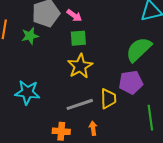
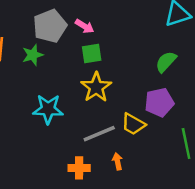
green semicircle: (139, 49) -> (166, 62), size x0.7
cyan star: (27, 92) -> (48, 109), moved
yellow trapezoid: (108, 99) -> (133, 124), turned 125

